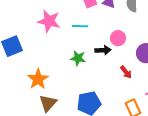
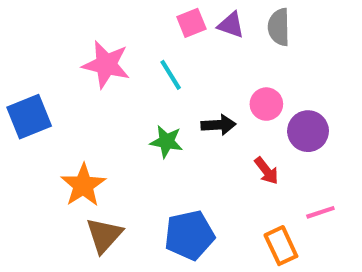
cyan line: (80, 26) -> (171, 75), turned 56
pink circle: (118, 38) -> (266, 104), moved

